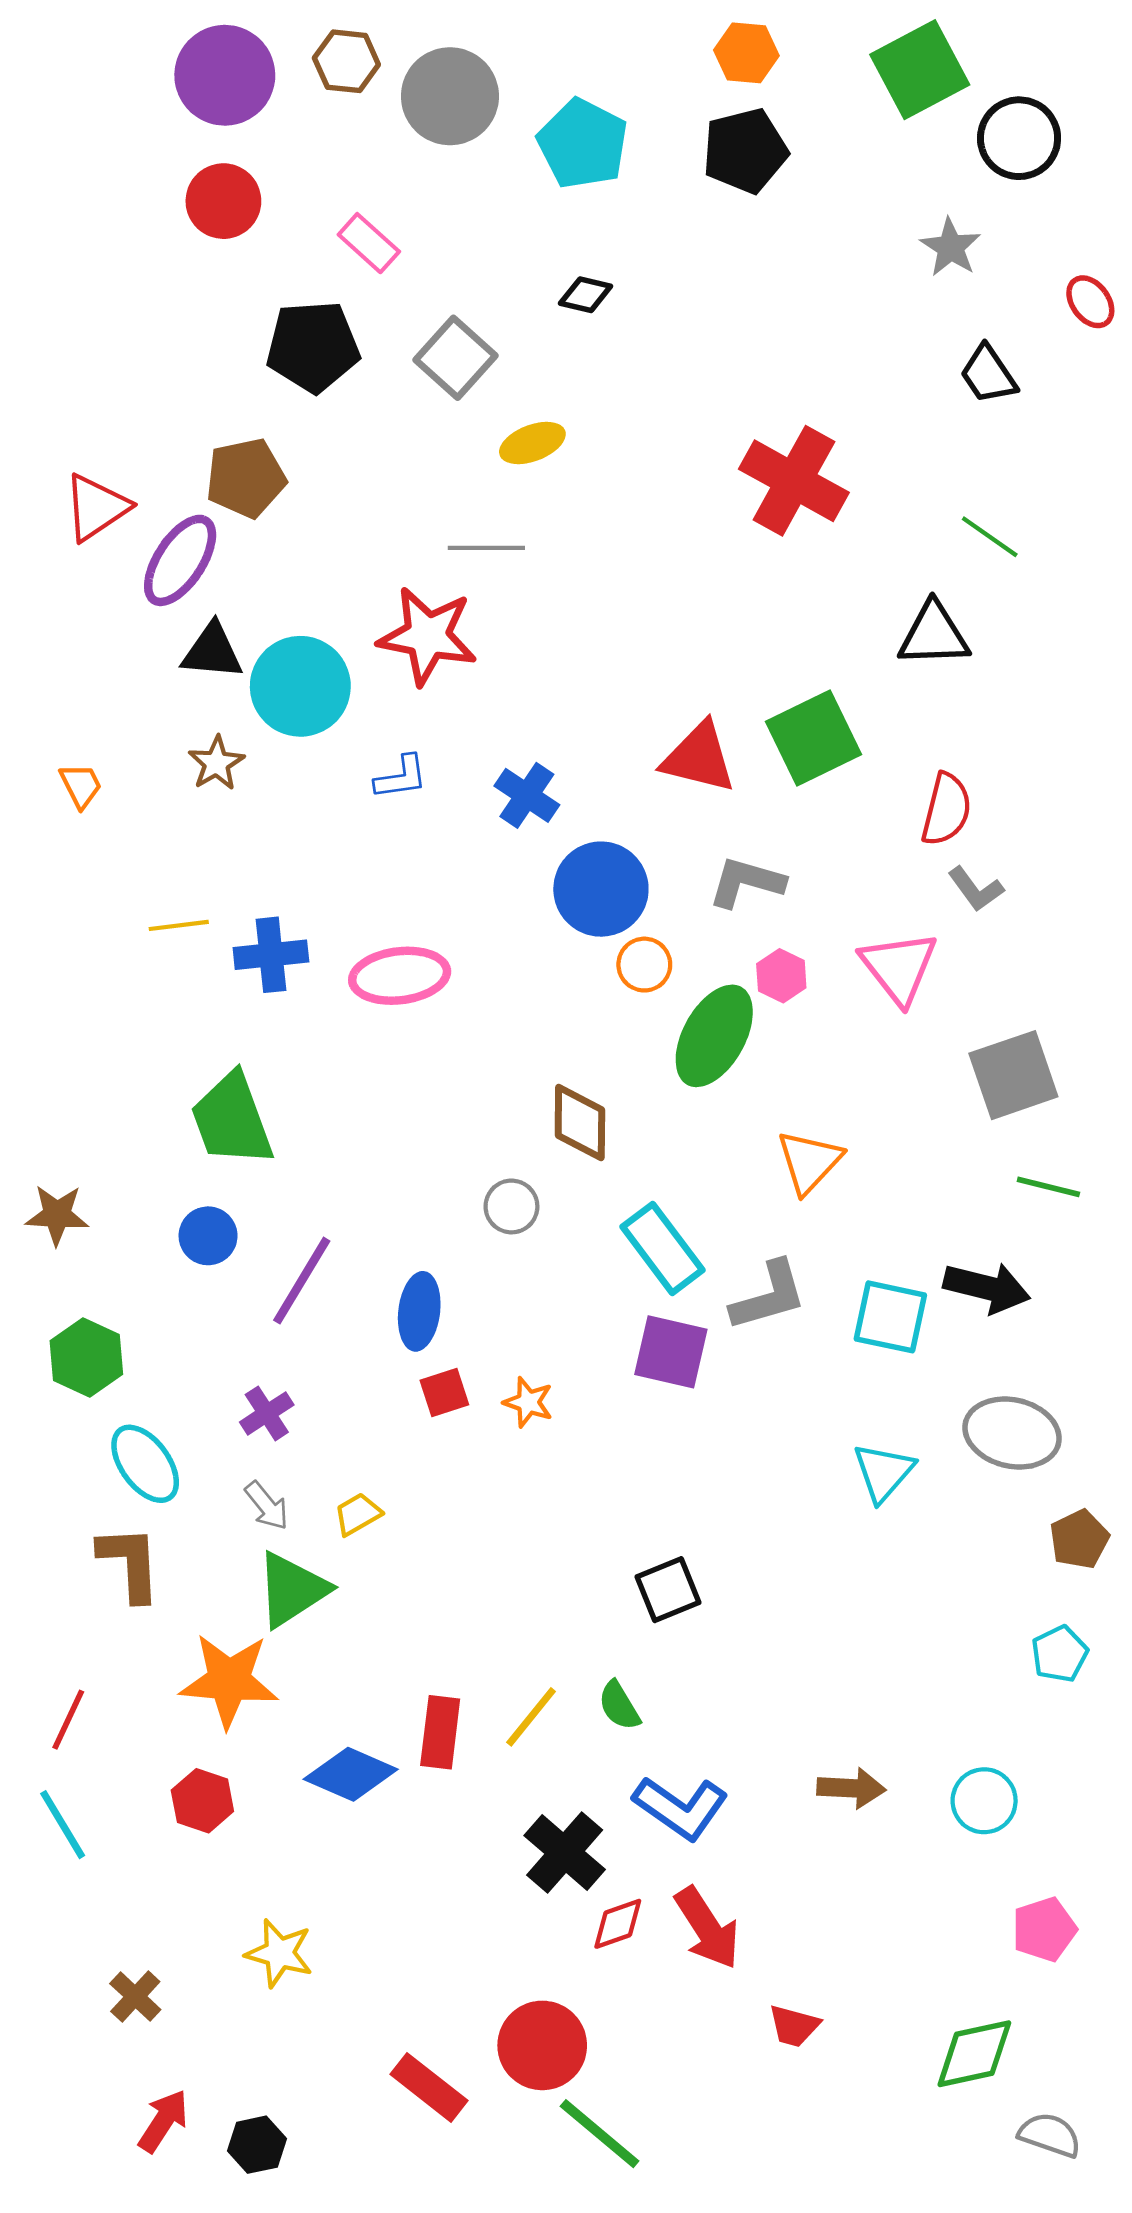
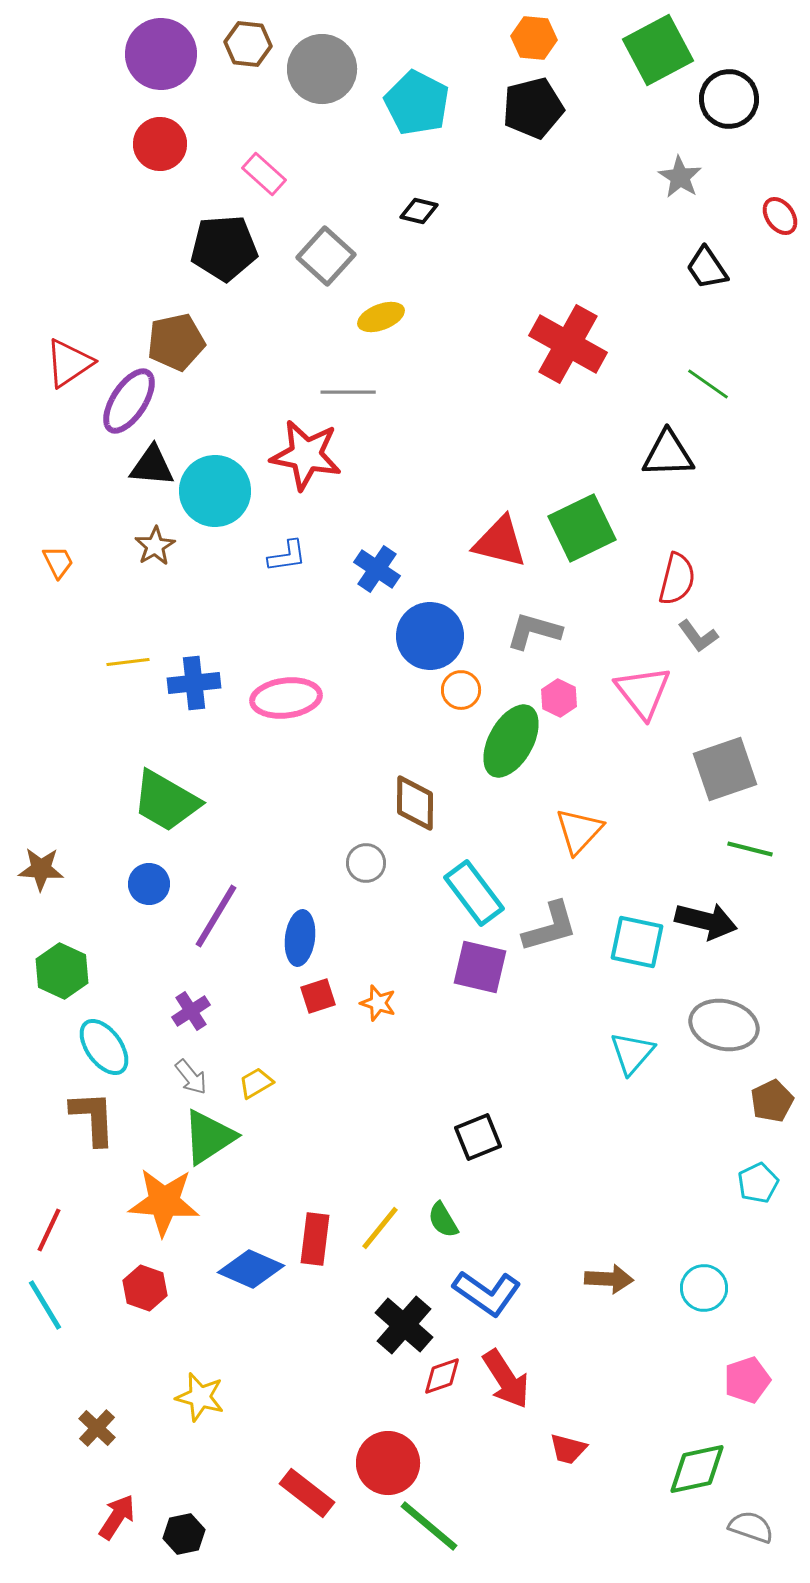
green trapezoid: (232, 1120) -> (166, 801), turned -40

